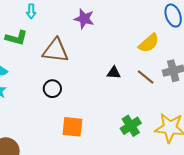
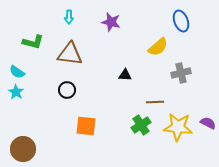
cyan arrow: (31, 11) -> (69, 17), moved
purple star: (84, 19) -> (111, 22), moved
brown line: (146, 77) -> (155, 102), moved, turned -42

